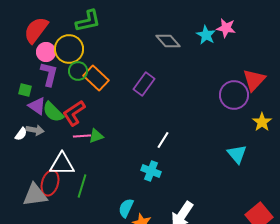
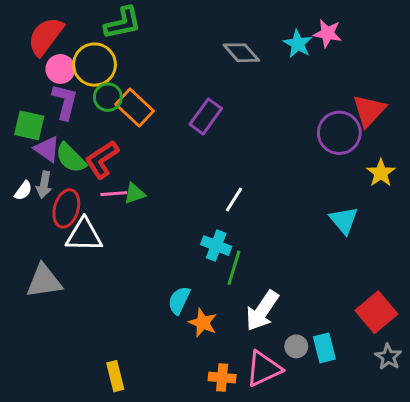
green square: (25, 90) -> (29, 125), size x1.5
gray arrow: (35, 130) -> (44, 185), turned 90
red ellipse: (50, 183) -> (66, 208), moved
green line: (82, 186) -> (234, 268), moved

